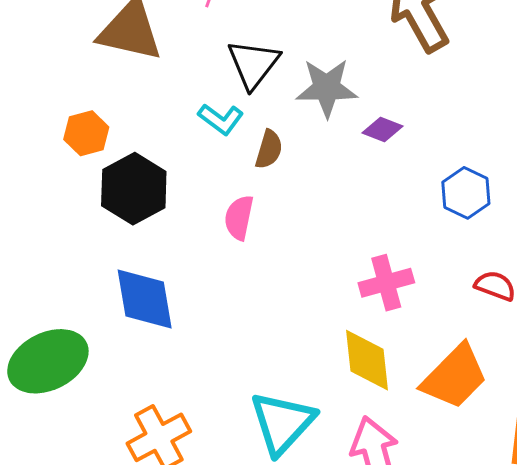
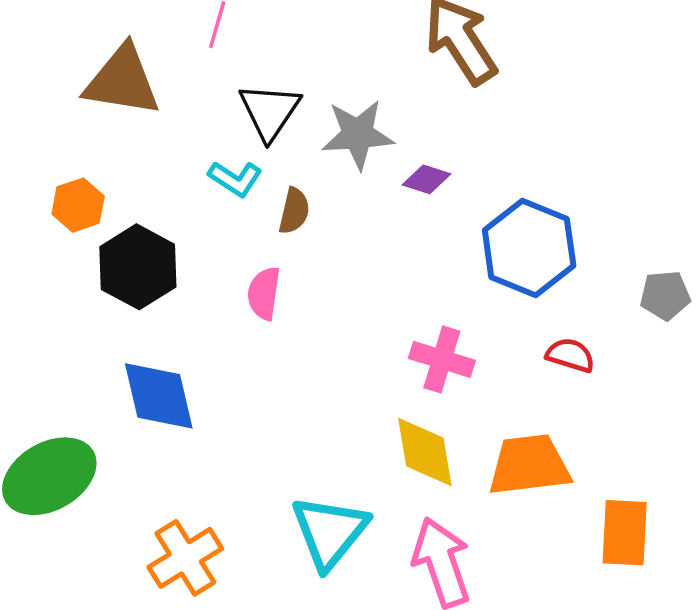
blue hexagon: (466, 193) -> (529, 248), size x1.6
pink cross: (386, 283) -> (442, 359), turned 36
orange trapezoid: (455, 377) -> (529, 465), turned -138

